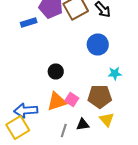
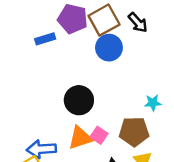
blue circle: (98, 44) -> (109, 48), moved
black circle: (56, 72) -> (79, 100), size x1.5

